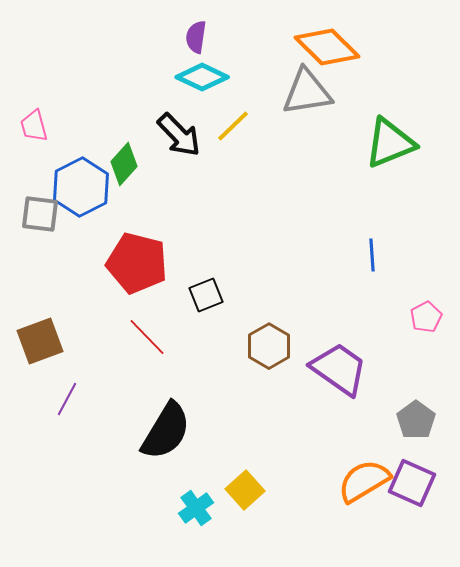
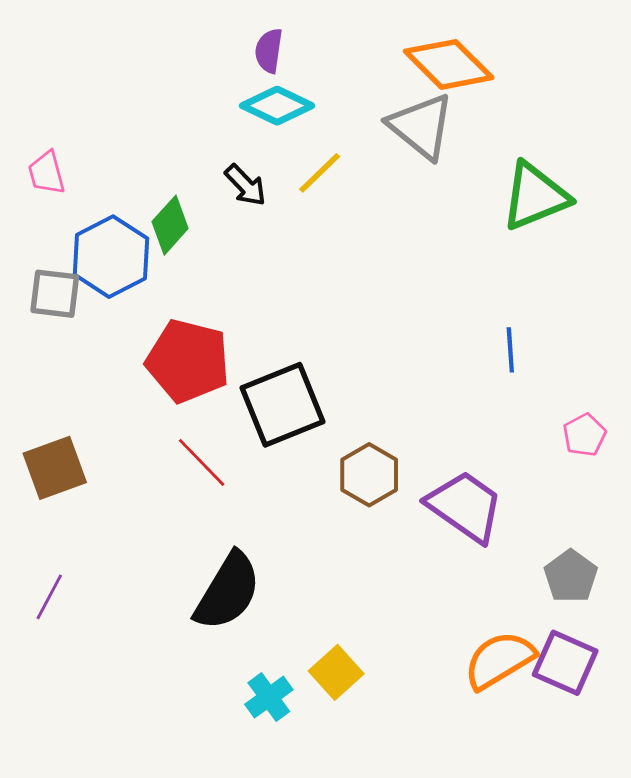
gray triangle: (307, 92) -> (421, 126), turned 48
black arrow: (179, 135) -> (246, 185), size x0.7
black square: (206, 295) -> (283, 405), size x1.8
purple line: (67, 399) -> (49, 597), moved

